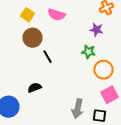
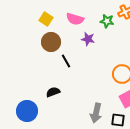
purple star: (96, 30) -> (88, 39), moved
green star: (88, 52) -> (107, 21), moved

